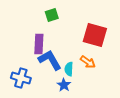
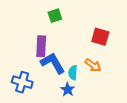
red square: (95, 35) -> (100, 37), size x0.7

